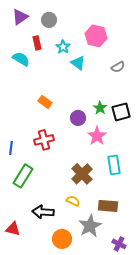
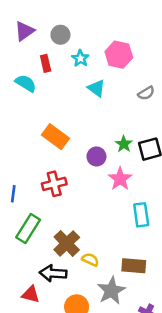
cyan star: (63, 47) -> (80, 58), moved
orange rectangle: (45, 102) -> (55, 137), size x1.5
brown cross: (82, 174) -> (67, 243), moved
red triangle: (13, 229) -> (31, 294), moved

